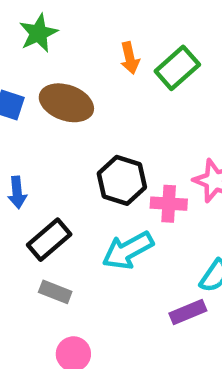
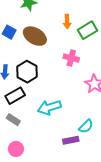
black hexagon: (122, 180) -> (27, 72), moved
pink cross: (169, 204) -> (71, 58), moved

